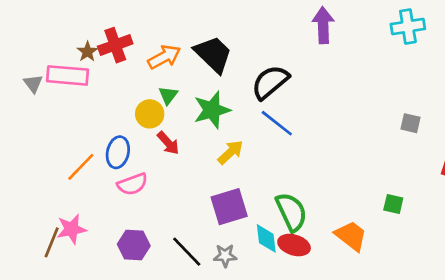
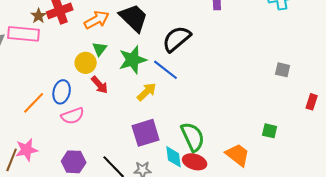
blue line: (277, 123) -> (166, 70), moved

